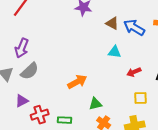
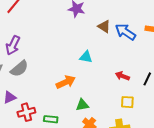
cyan triangle: (115, 52) -> (86, 57), moved
red arrow: (134, 72) -> (122, 76), turned 40

